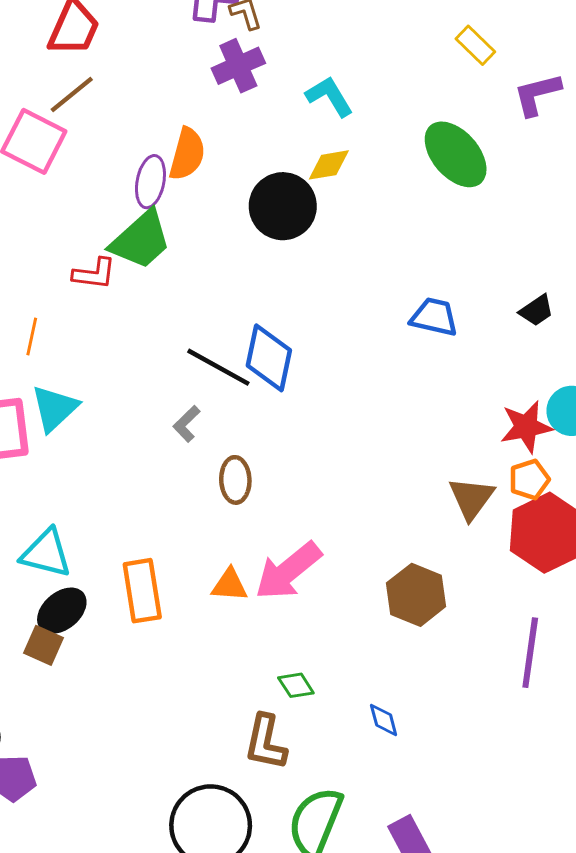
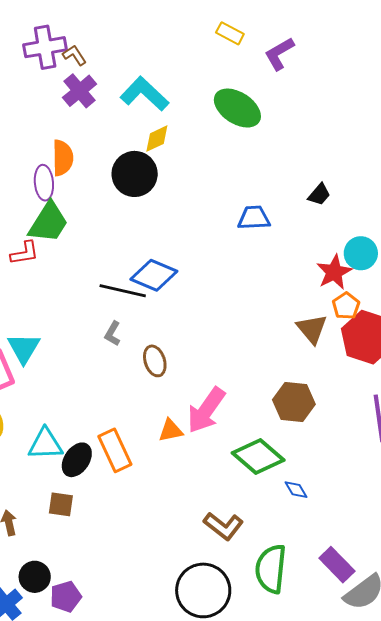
cyan L-shape: (329, 96) -> (145, 94), size x1.4
blue diamond: (269, 358) -> (154, 275), turned -63
black ellipse: (62, 611) -> (77, 460), moved
green diamond: (296, 685) -> (258, 457), moved, size x2.0
brown L-shape: (266, 742) -> (223, 526), turned -48

